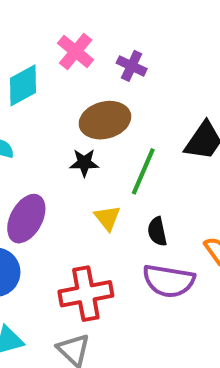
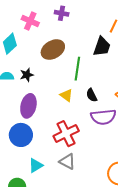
purple cross: (132, 66) -> (62, 13), moved
black star: (84, 163) -> (27, 75), moved

